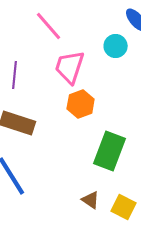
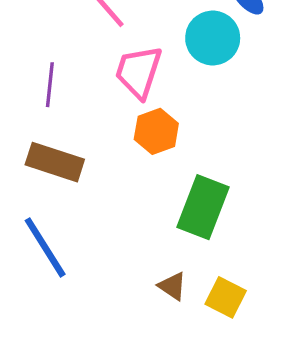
cyan circle: (116, 46) -> (213, 38), size x1.4

